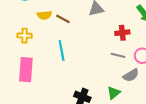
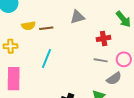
brown line: (63, 19) -> (46, 28), turned -32
cyan line: (62, 50) -> (47, 58), turned 36

